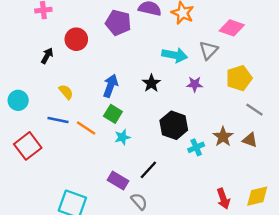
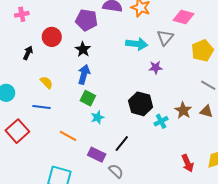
yellow pentagon: (239, 78) -> (202, 51), moved
black star: (151, 83) -> (83, 49), moved
orange line: (86, 128) -> (68, 136), moved

